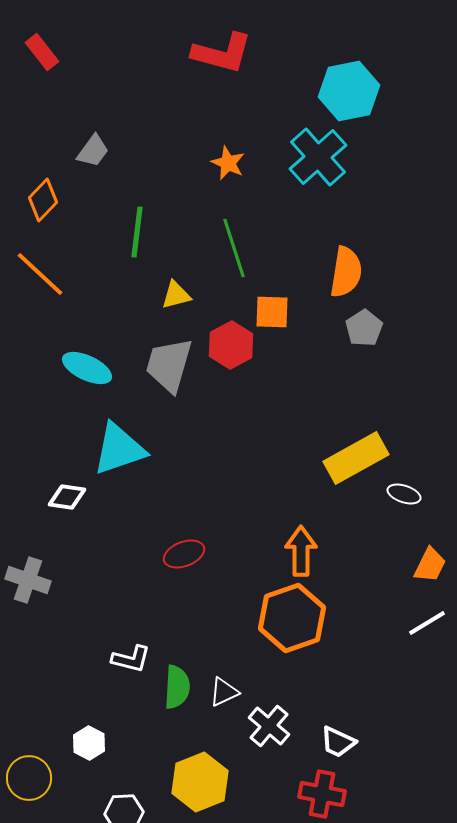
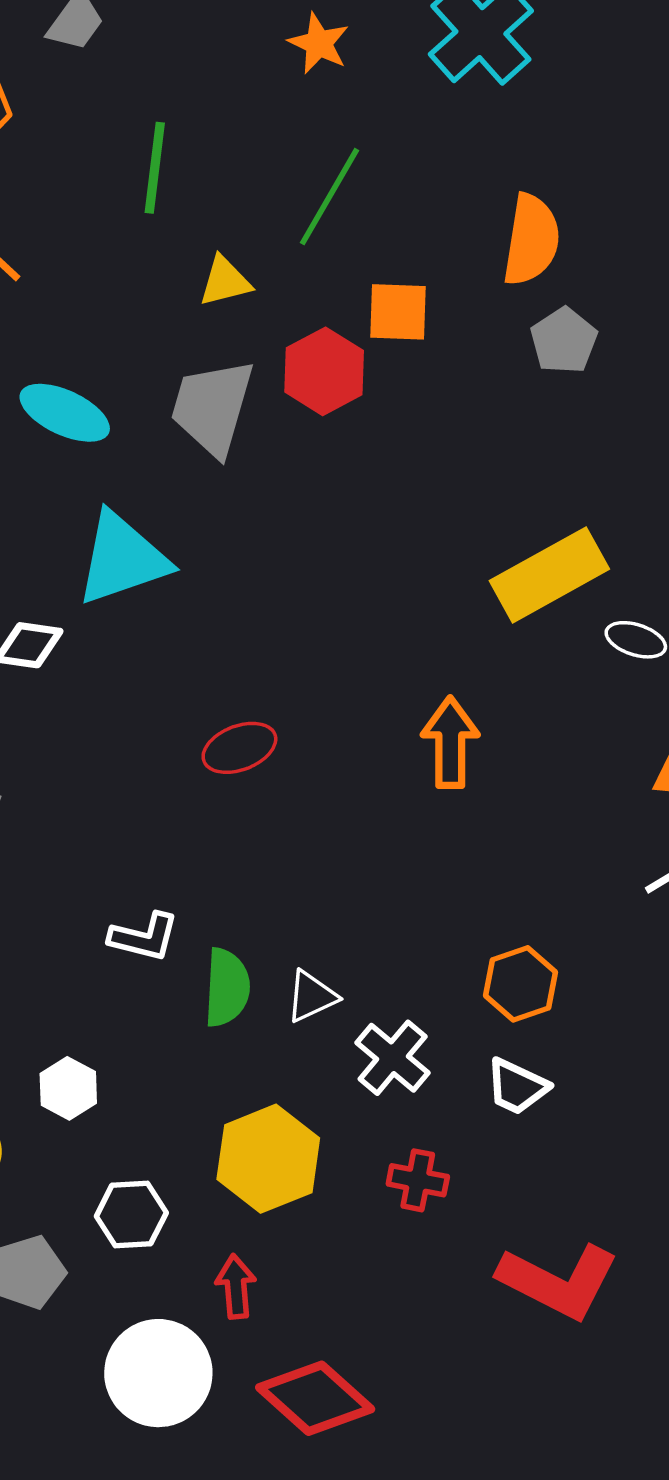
green line: (234, 248) -> (330, 197), turned 48
orange hexagon: (292, 618) -> (521, 984), moved, size x0.6
red cross: (322, 794) -> (418, 1180), moved, size x0.7

